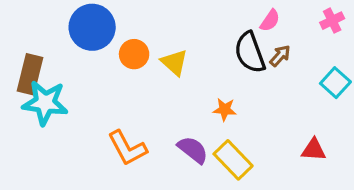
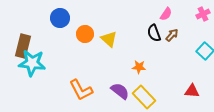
blue circle: (92, 27) -> (60, 18), size x0.7
black semicircle: (250, 52) -> (154, 33), size x0.7

